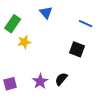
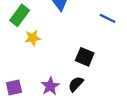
black square: (77, 49) -> (85, 57), moved

